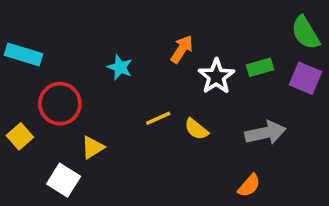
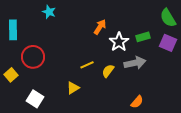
cyan rectangle: (24, 55) -> (13, 30), turned 72
cyan star: (120, 67) -> (49, 12), moved
yellow semicircle: (196, 129) -> (108, 71), turned 88
gray arrow: (265, 133) -> (135, 63), moved
yellow triangle: (93, 147) -> (73, 88), moved

